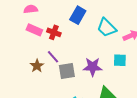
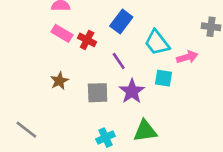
purple line: (53, 57) -> (119, 61), moved
cyan square: (120, 60) -> (164, 78), moved
purple star: (93, 67) -> (132, 91), turned 30

